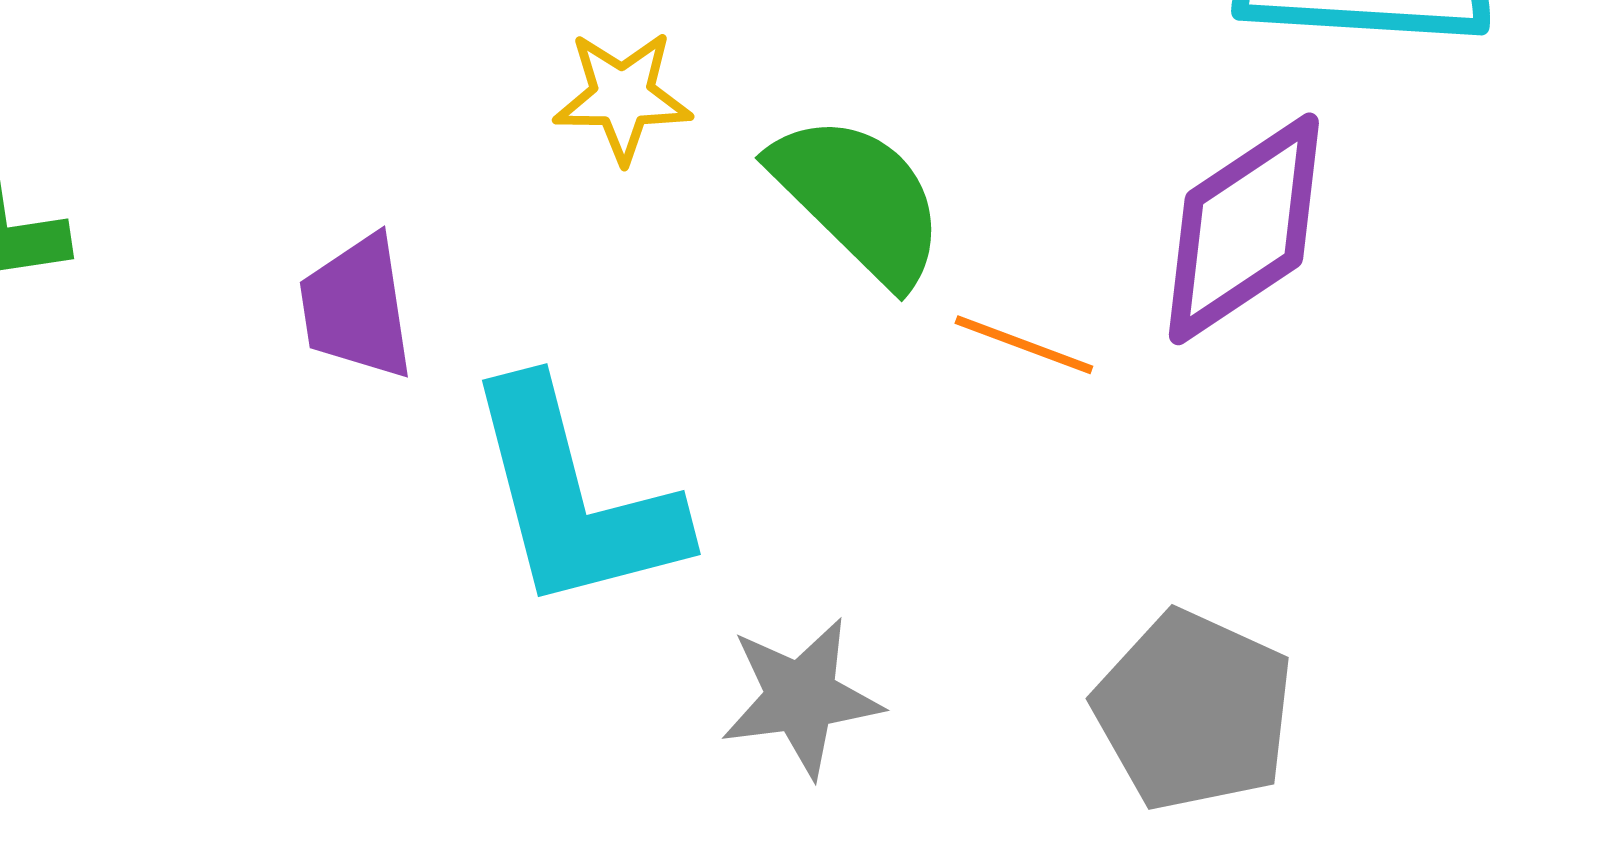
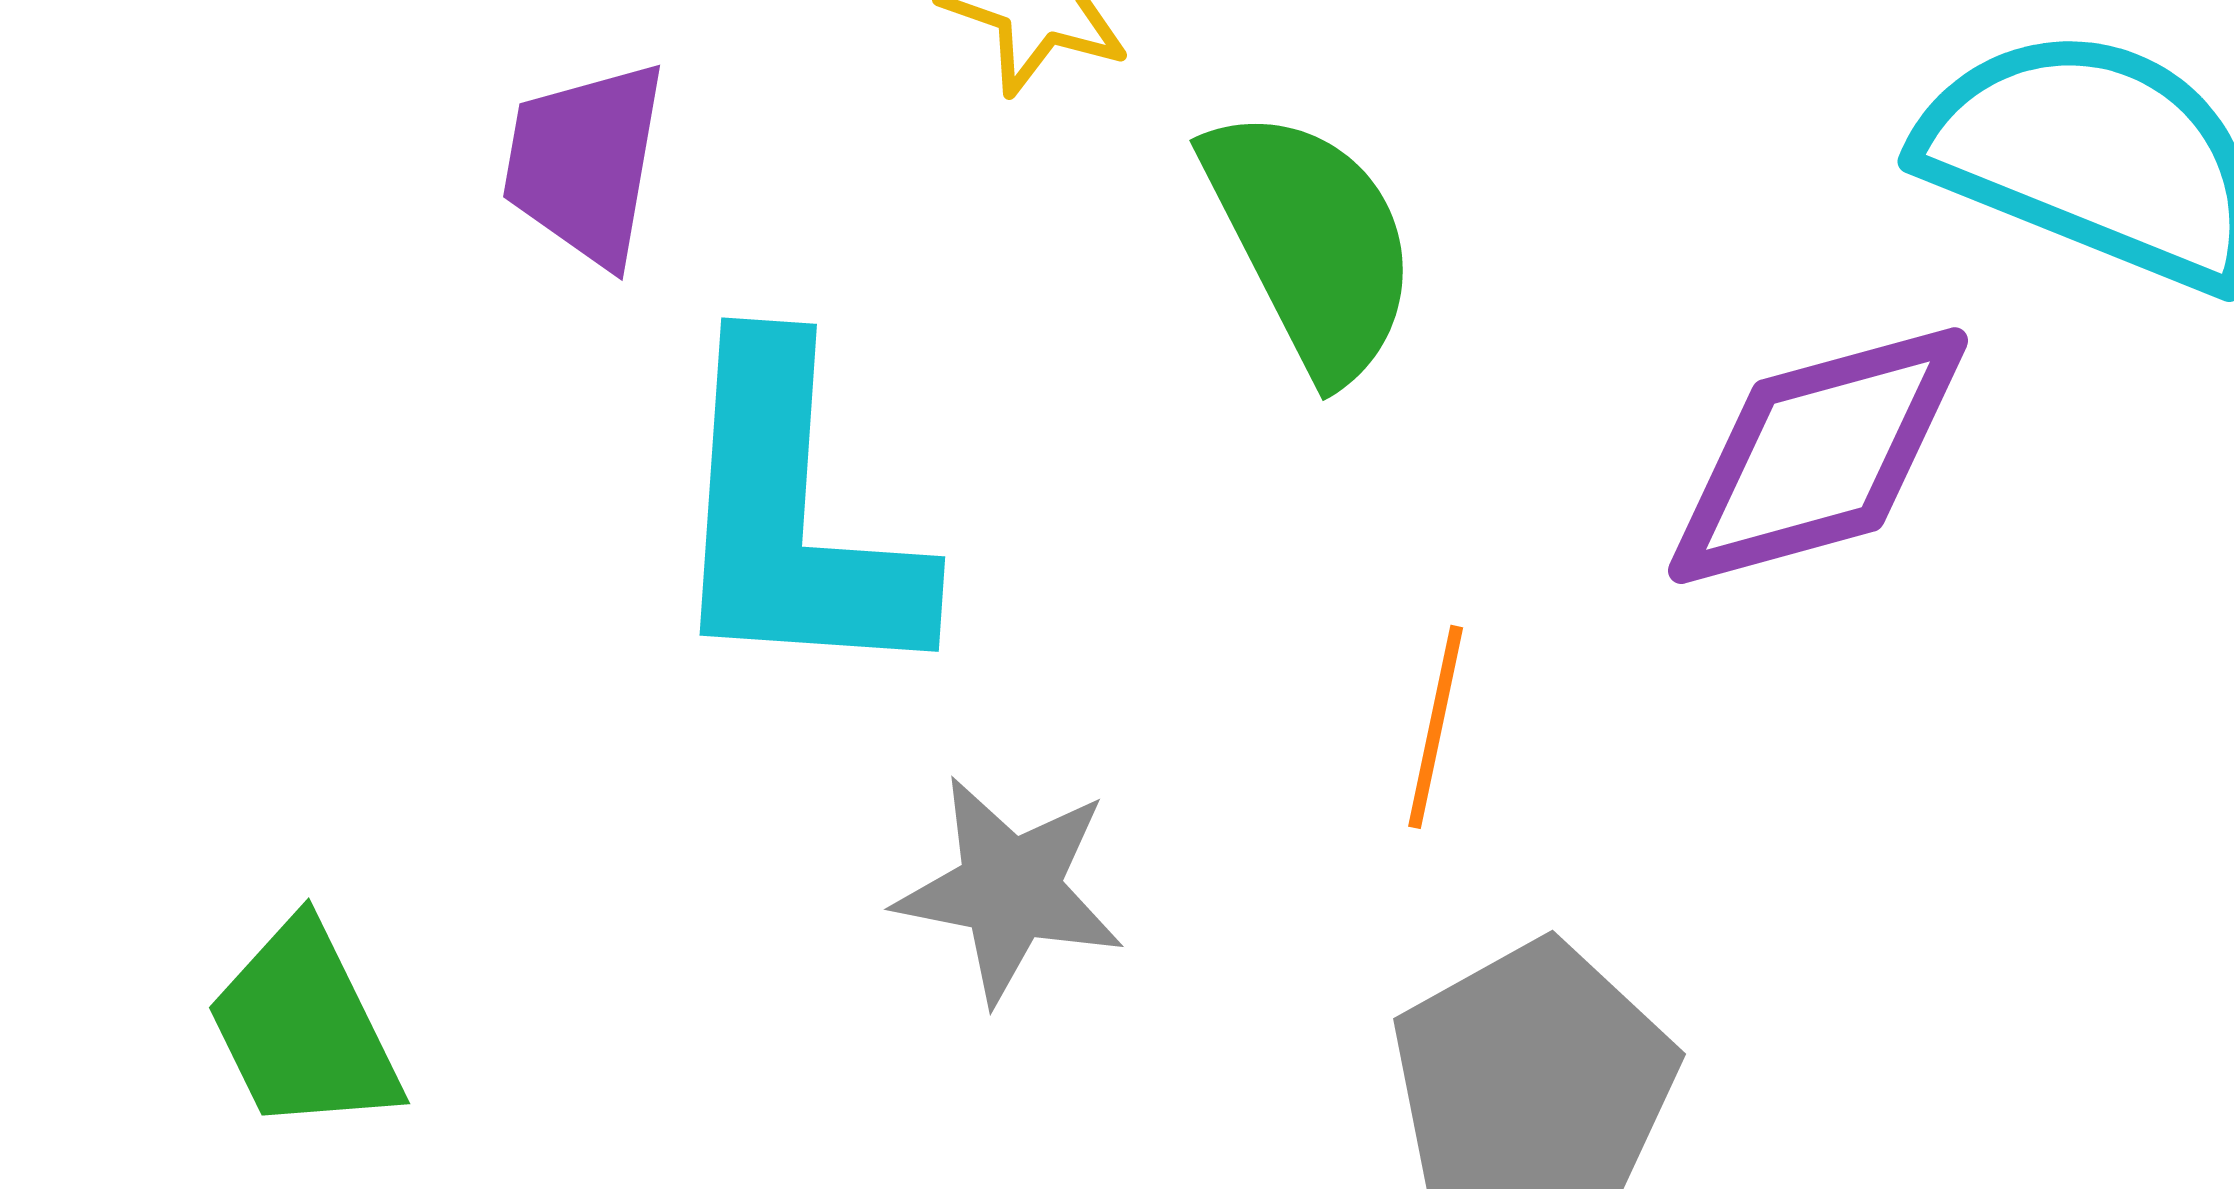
orange line: (1024, 345) -> (1436, 727), moved, turned 63

